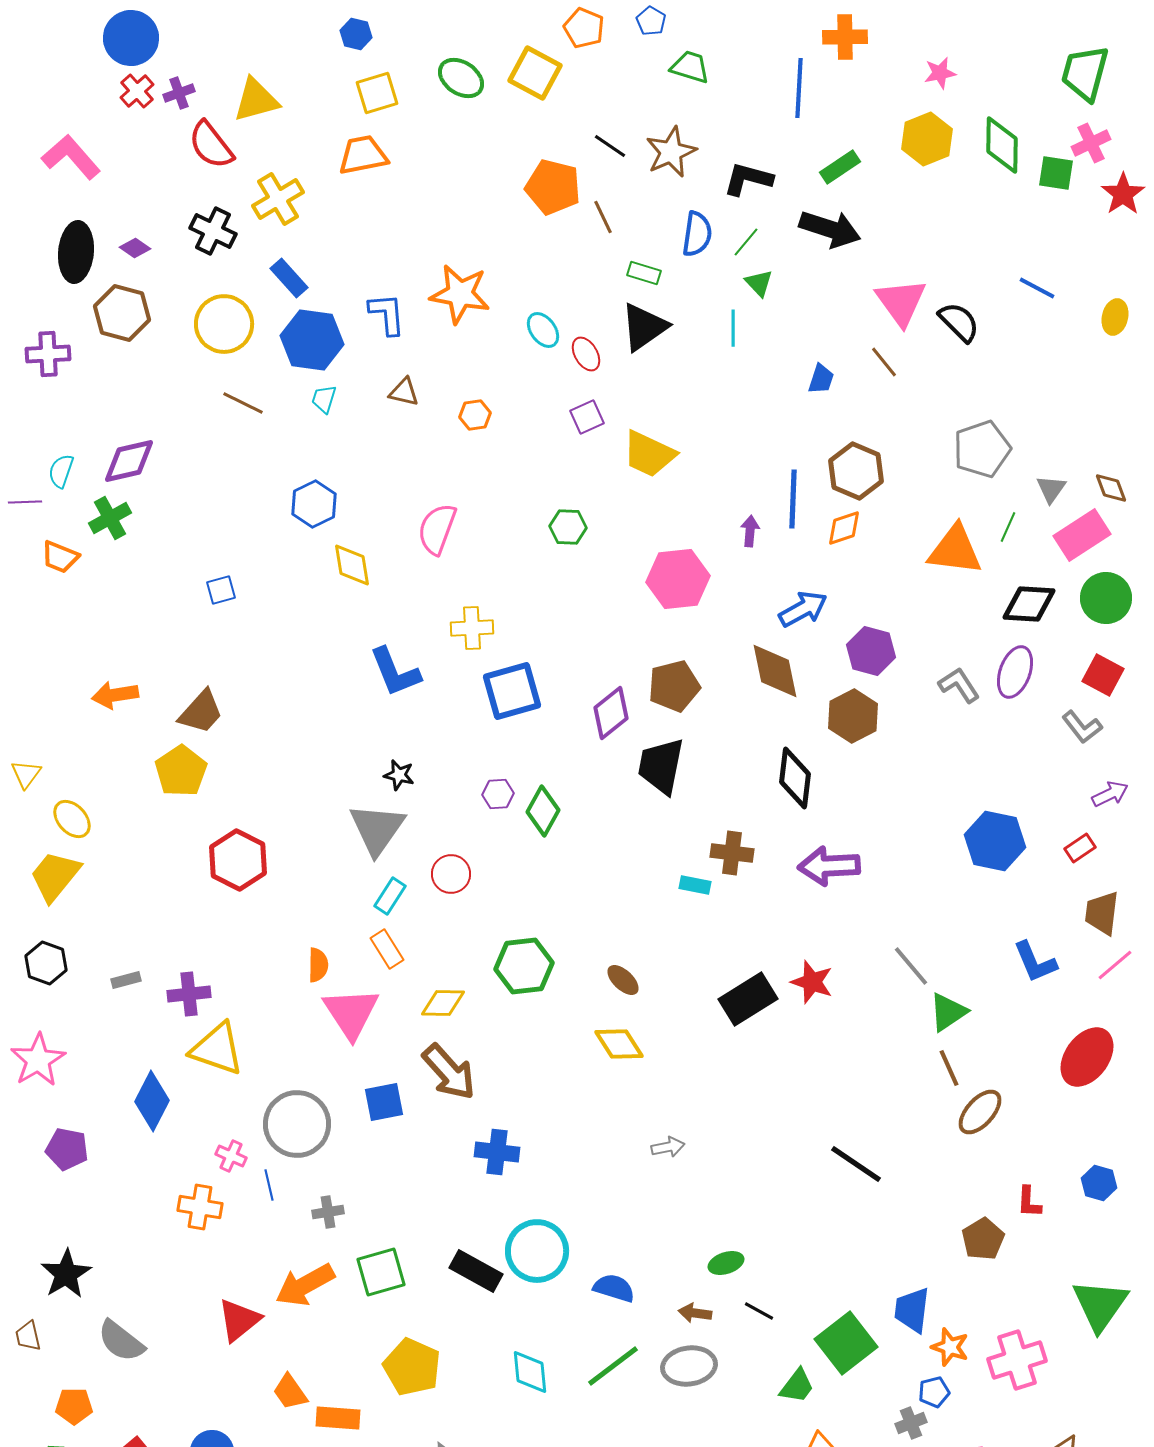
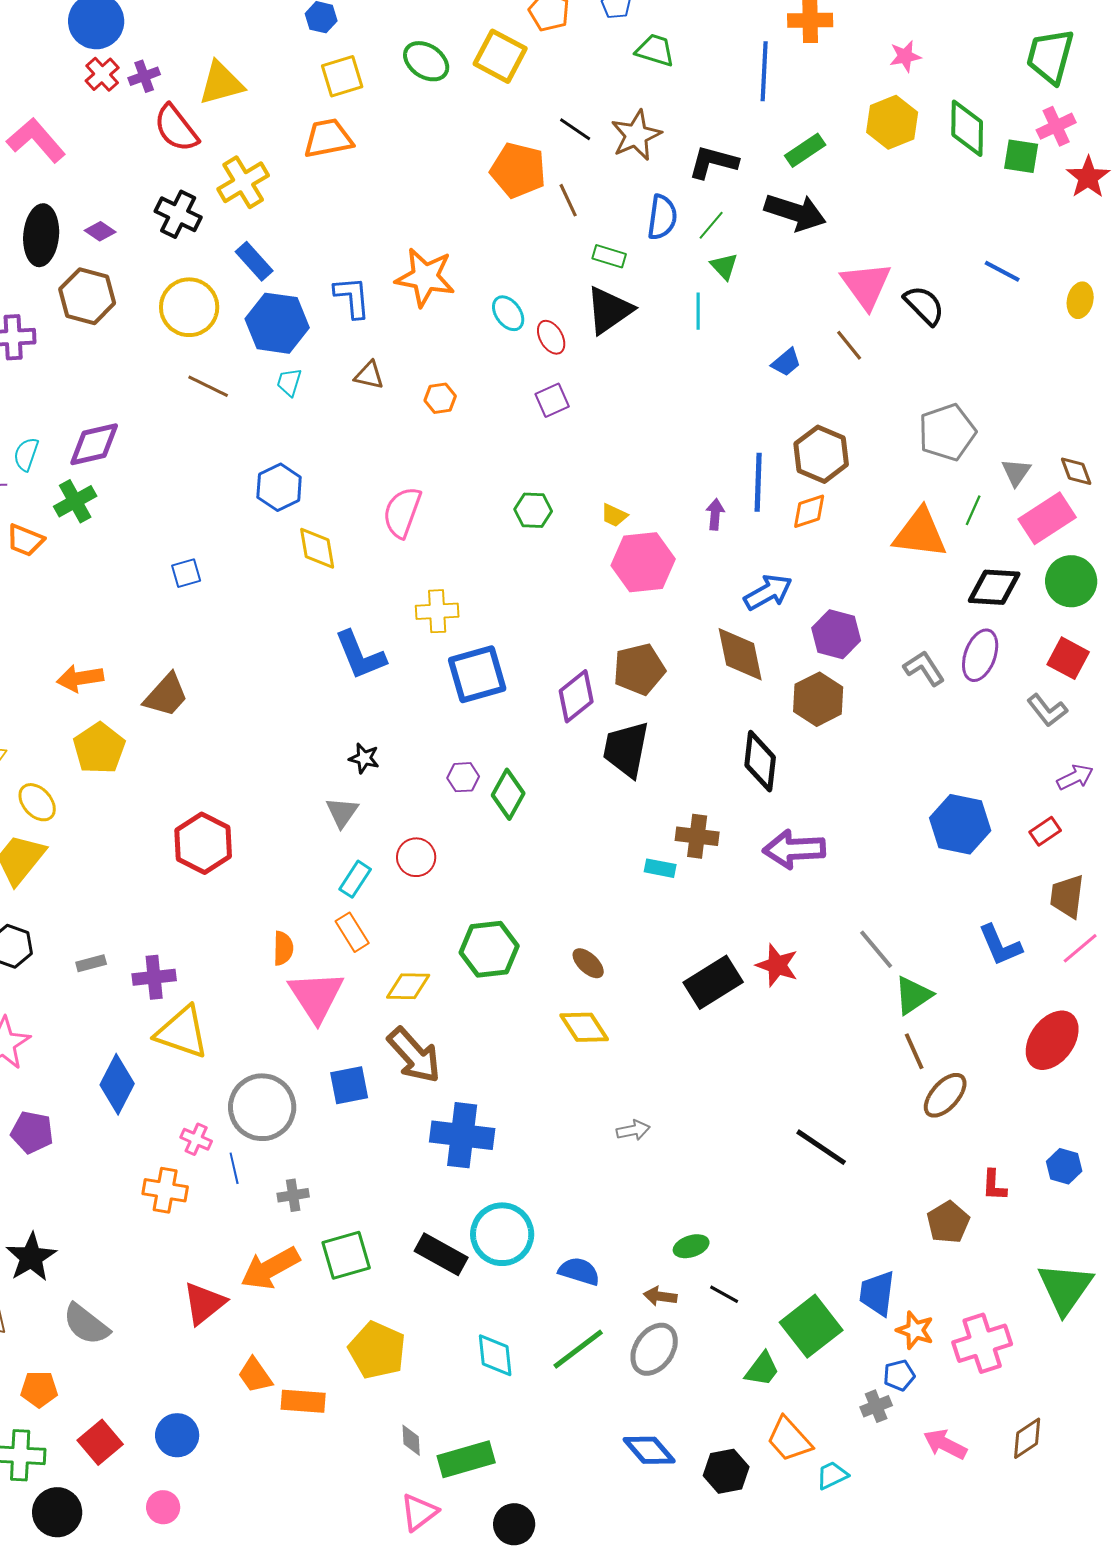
blue trapezoid: (821, 379) -> (786, 362), turned 32
yellow trapezoid: (649, 454) -> (614, 515), moved, size x0.5
yellow pentagon: (181, 771) -> (99, 748), moved
gray triangle: (377, 829) -> (342, 812), size x0.6
blue cross: (497, 1152) -> (462, 1135), size x1.4
gray ellipse: (689, 1366) -> (654, 1349), turned -48

